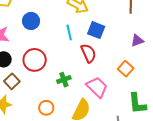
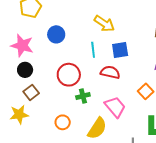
blue square: (96, 30) -> (120, 50), turned -36
red semicircle: (88, 53) -> (110, 72), turned -60
red circle: (35, 60) -> (69, 75), moved

